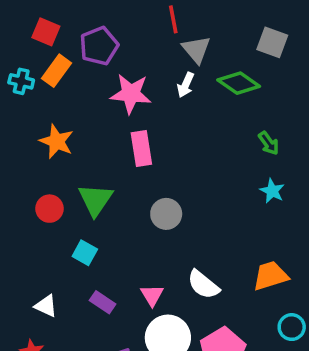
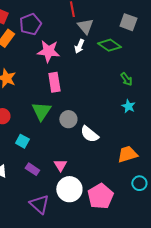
green triangle: (95, 200) -> (41, 111), moved
white semicircle: (203, 285) -> (89, 134), moved

